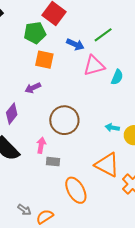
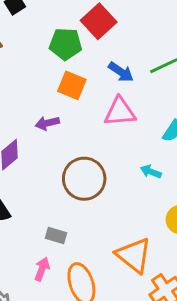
pink triangle: (94, 66) -> (120, 112), moved
cyan arrow: (112, 128) -> (151, 172), moved
pink arrow: (41, 145) -> (42, 269), moved

